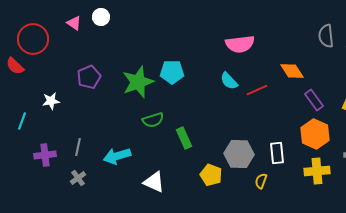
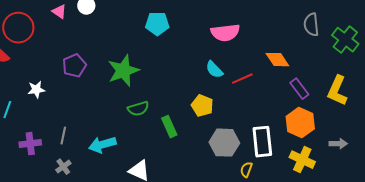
cyan pentagon: (172, 72) -> (157, 24), moved
white rectangle: (277, 153) -> (262, 142), size x1.4
yellow cross: (317, 171) -> (302, 160), turned 30
yellow pentagon: (211, 175) -> (202, 106), moved

